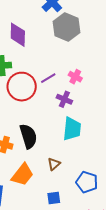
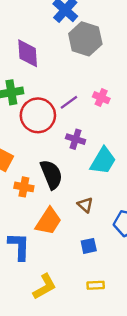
purple cross: (64, 99) -> (76, 139), moved
cyan trapezoid: (72, 129) -> (103, 161), turned 30
brown triangle: (54, 164) -> (85, 205), turned -32

